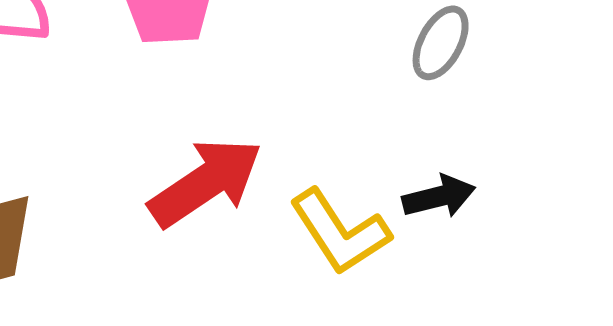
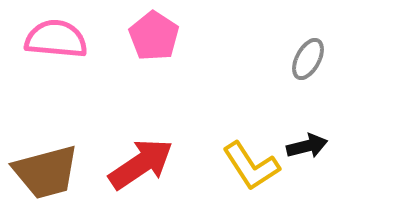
red arrow: (206, 182) -> (141, 164), moved

